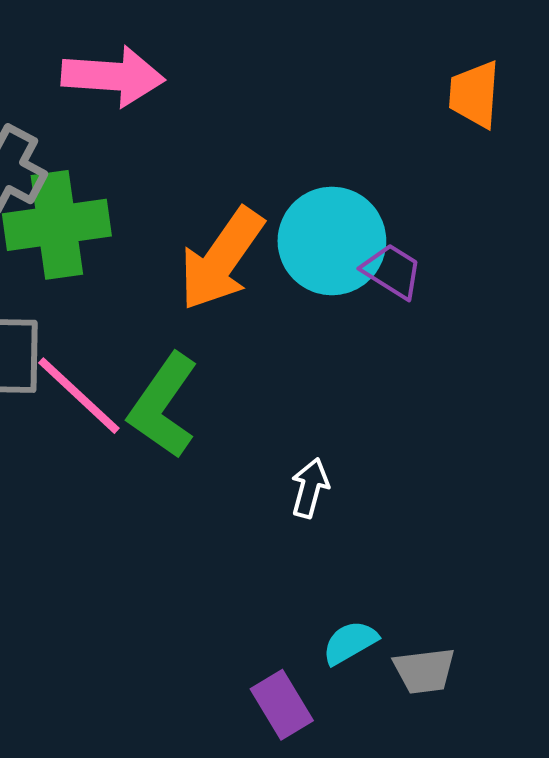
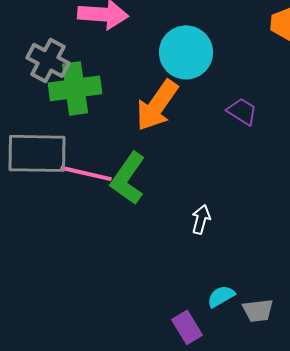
cyan circle: (332, 241) -> (186, 52), moved
pink line: (79, 396) -> (86, 173), turned -30

